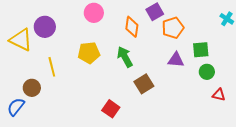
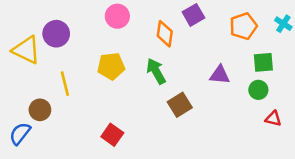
orange pentagon: (173, 28) -> (243, 26), moved
green square: (201, 50) -> (263, 62), moved
red square: (111, 109) -> (112, 135), moved

